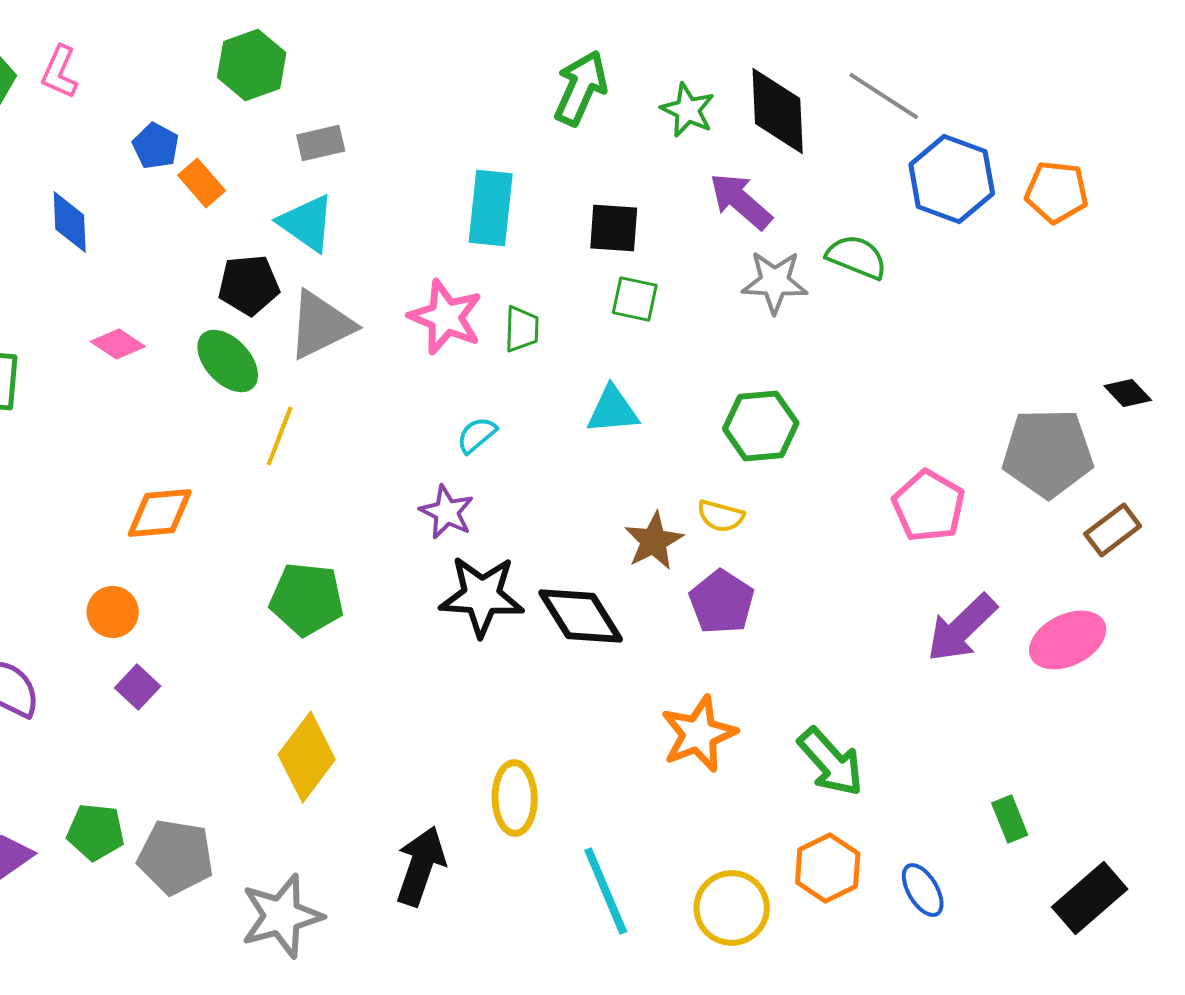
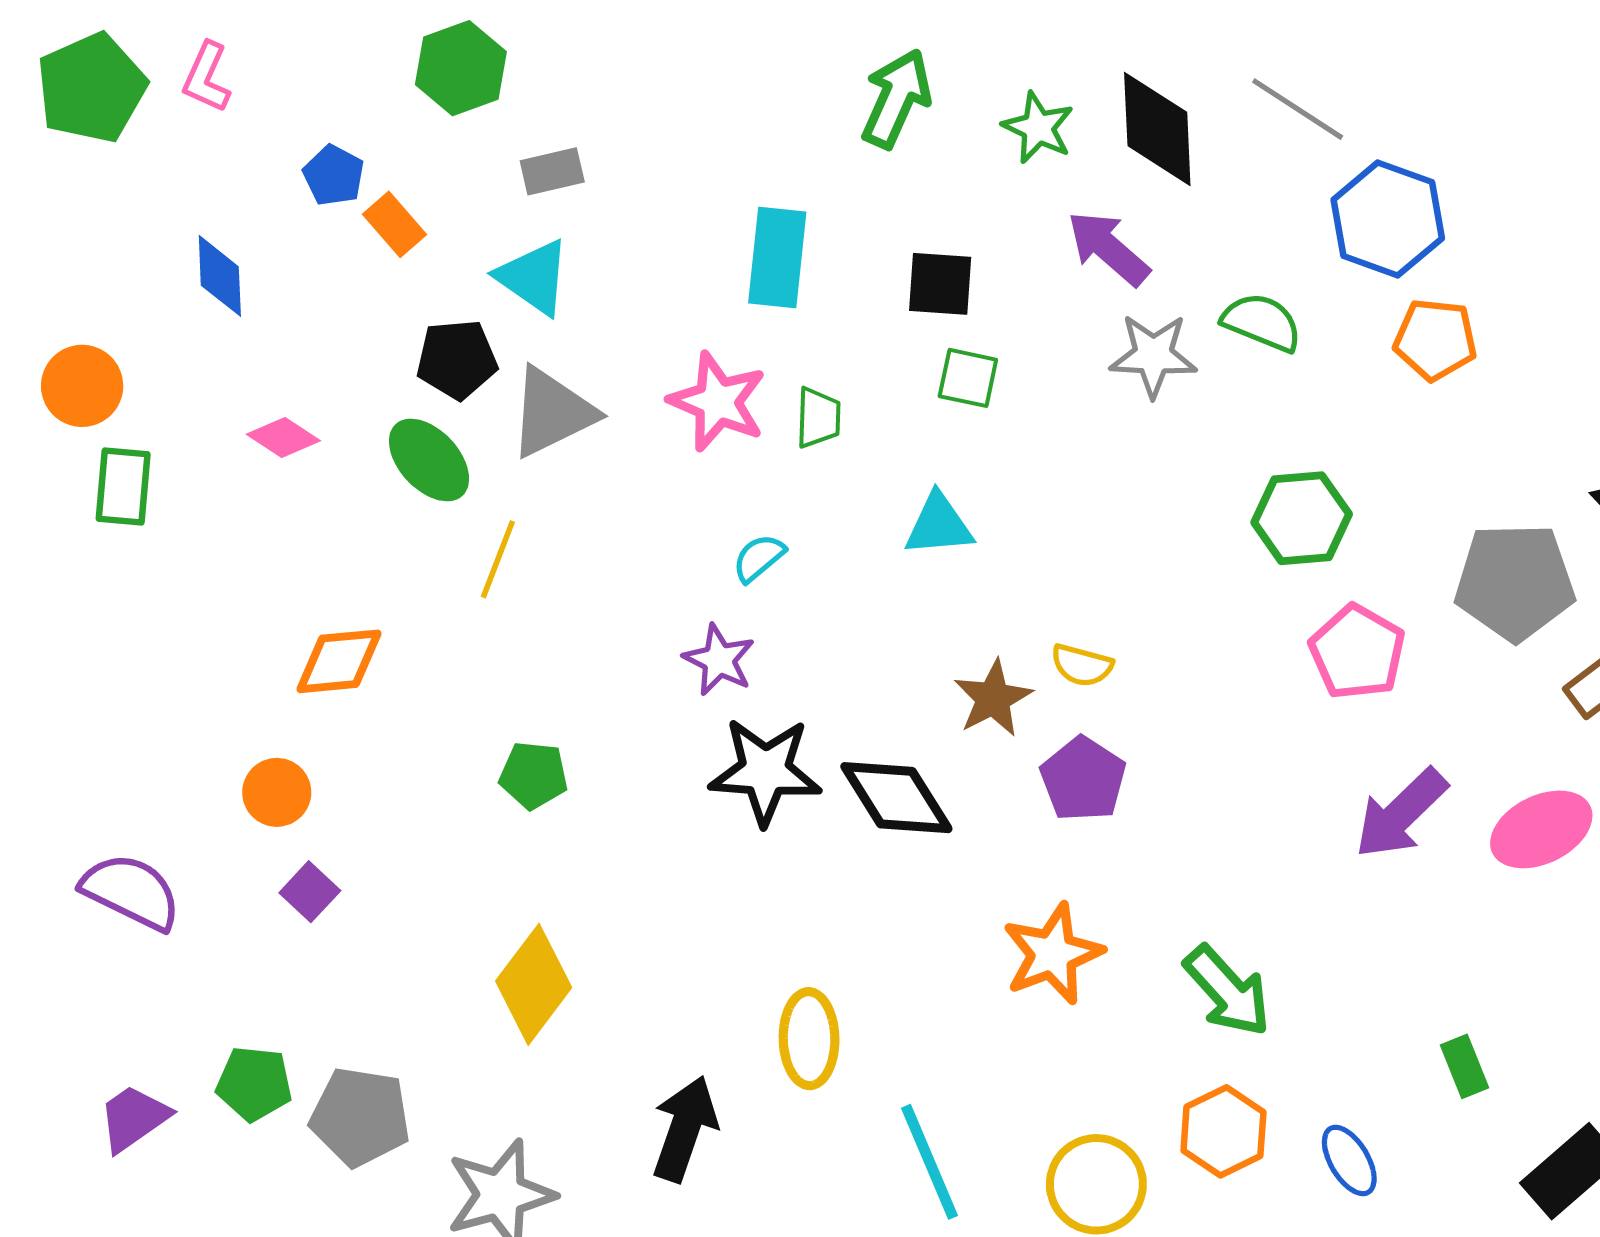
orange pentagon: (1057, 192) -> (1435, 340), moved
green hexagon: (761, 426) -> (1302, 518), moved
green pentagon: (307, 599) -> (534, 775), size x0.7

